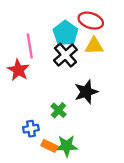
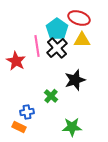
pink line: (30, 46) -> (37, 46), moved
orange rectangle: (49, 146) -> (19, 127), moved
green star: (67, 146) -> (72, 127), moved

